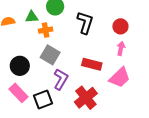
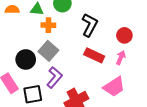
red rectangle: (92, 64) -> (94, 55), moved
black circle: (20, 66) -> (26, 59), moved

